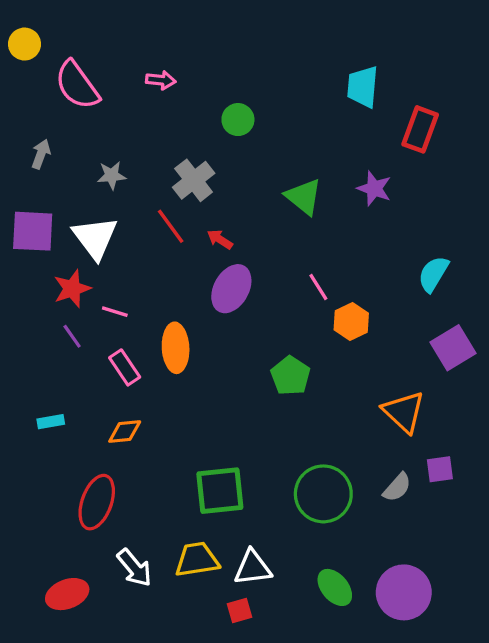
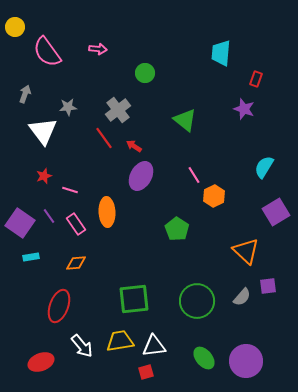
red rectangle: (420, 129) -> (256, 79), size x0.6
purple star: (374, 189) -> (244, 109), moved
purple square: (33, 231) -> (20, 223), moved, turned 32
white triangle: (95, 238) -> (43, 131), moved
red star: (72, 289) -> (44, 176), size x0.7
purple line: (72, 336) -> (49, 216), moved

